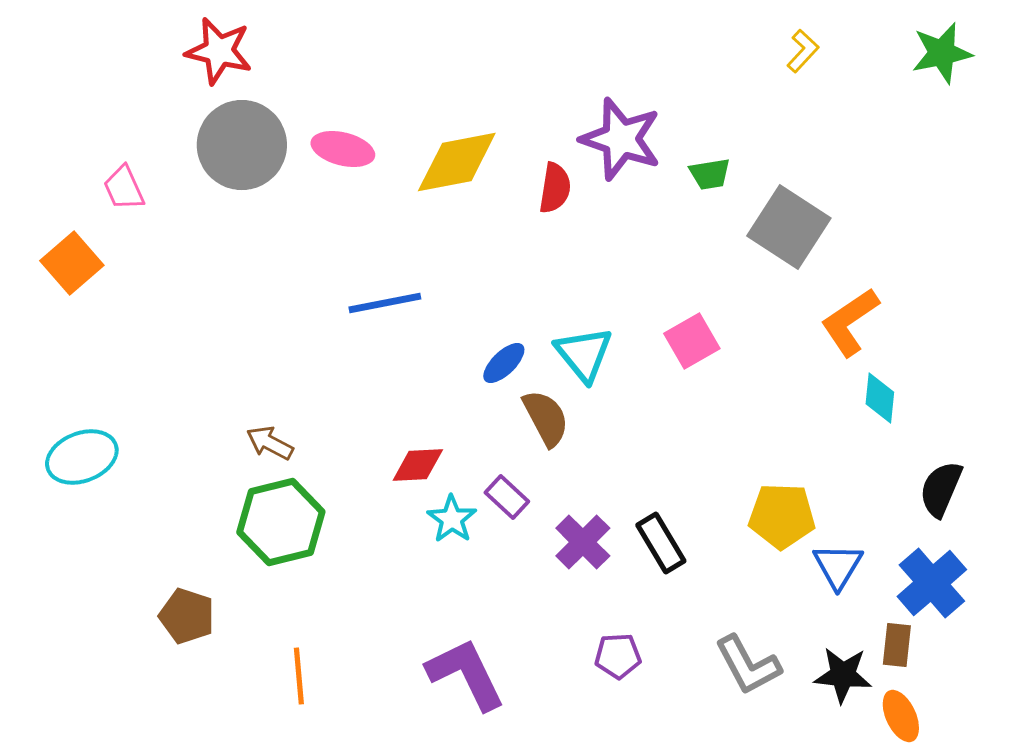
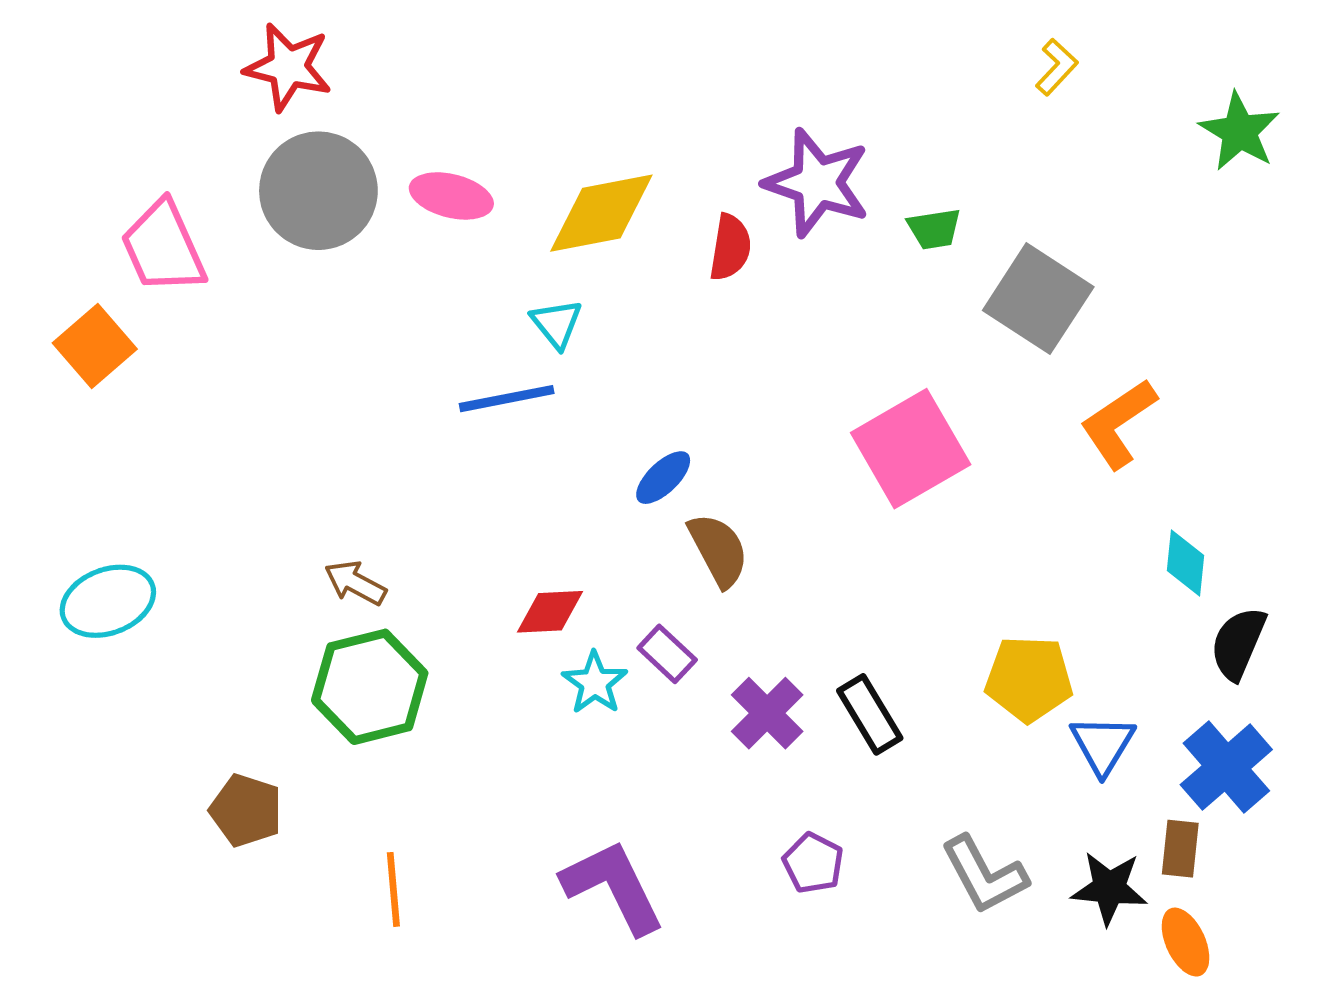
green star: (942, 53) -> (1239, 131), moved, turned -30
pink trapezoid: (124, 188) -> (163, 247), size x1.6
pink square: (692, 341) -> (911, 449), size x1.6
cyan triangle: (584, 354) -> (557, 324), moved, size x0.7
cyan diamond: (880, 398) -> (1186, 563), moved
purple pentagon: (618, 656) -> (813, 863), turned 30

